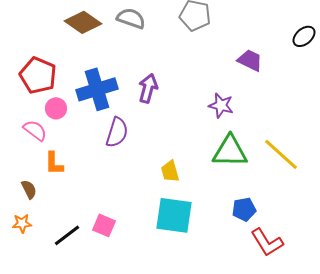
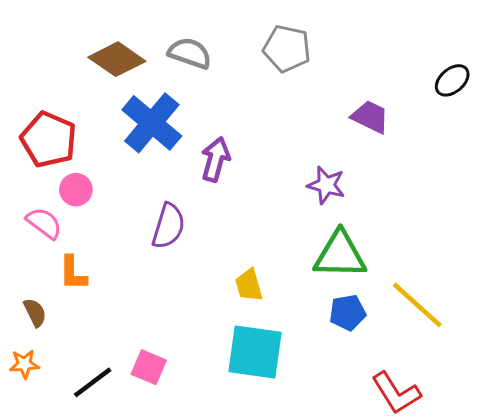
blue cross: (97, 89) -> (152, 123), moved, turned -33
yellow line: (281, 154) -> (417, 305), moved
blue pentagon: (244, 209) -> (347, 313), moved

